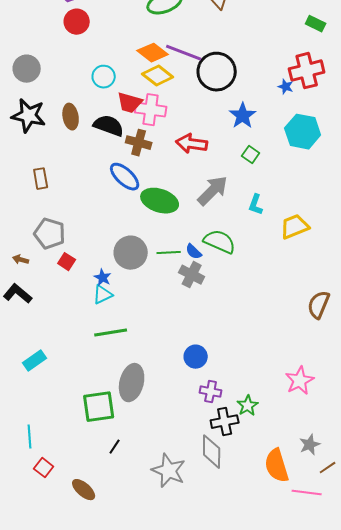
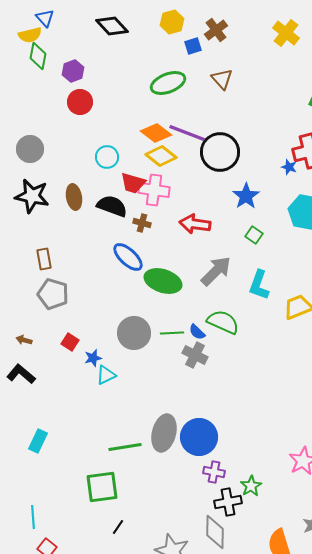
brown cross: (139, 143) -> (142, 223), size x0.7
cyan L-shape: (256, 205) -> (259, 285), size x1.4
gray pentagon: (50, 234) -> (53, 294), moved
blue star: (103, 278) -> (93, 358), moved, turned 30
green line: (111, 333) -> (125, 447), moved
blue circle: (196, 357) -> (199, 437), size x1.6
cyan rectangle: (35, 361) -> (38, 441), turned -30
gray ellipse: (132, 383) -> (164, 433), moved

